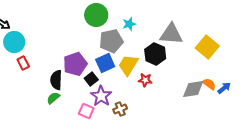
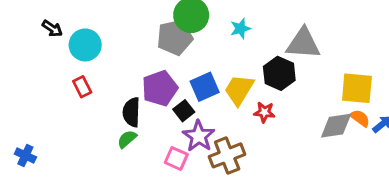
gray pentagon: (111, 41) -> (175, 37), moved
cyan circle: (14, 42) -> (85, 45), moved
yellow square: (207, 47) -> (357, 88), moved, turned -35
brown cross: (120, 109) -> (227, 155), size x1.6

